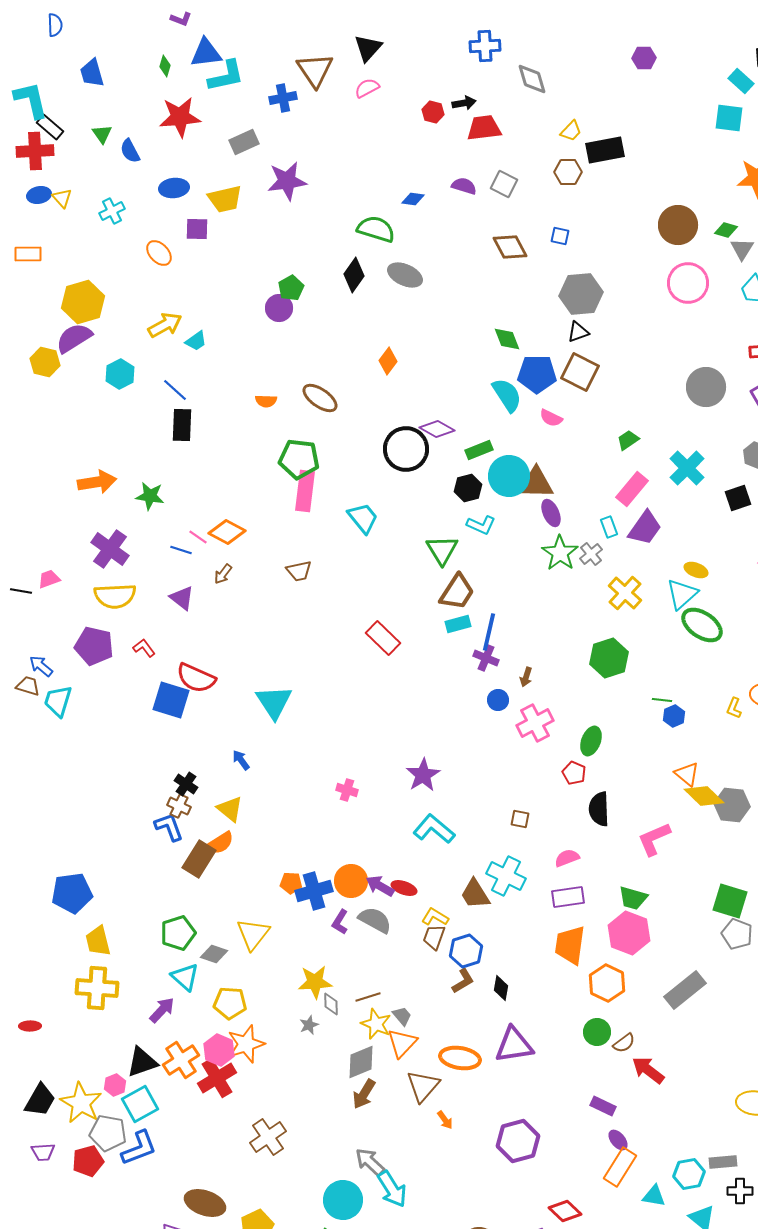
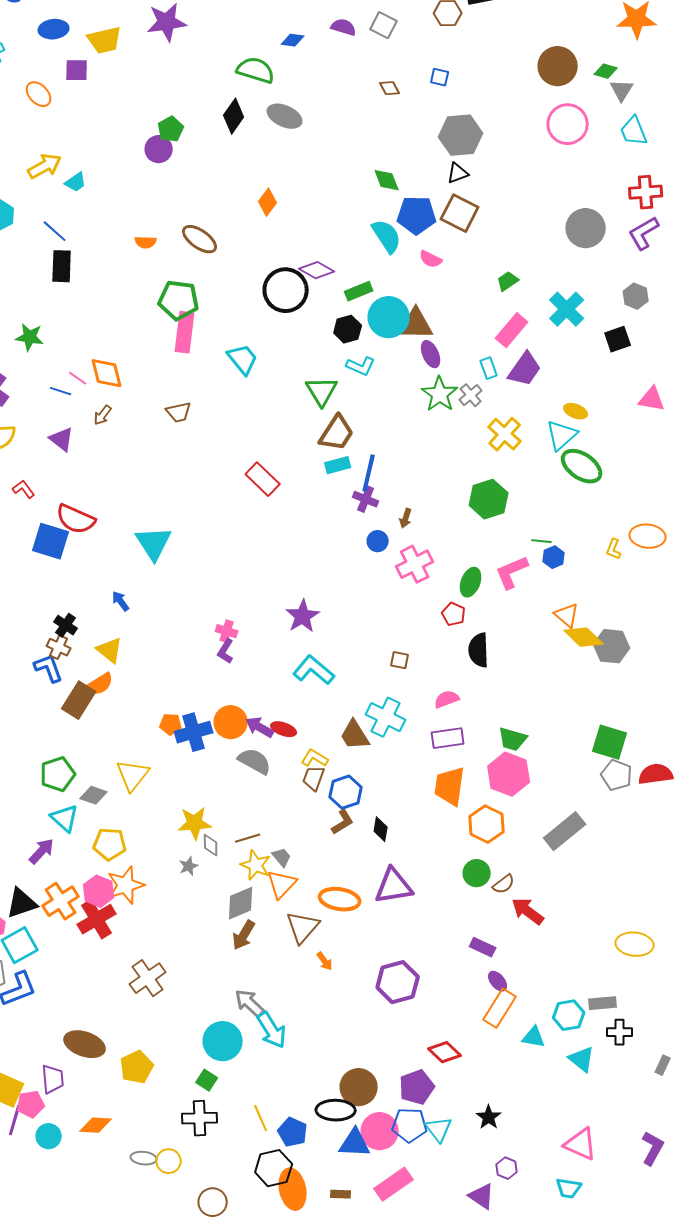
brown diamond: (510, 247) -> (390, 88), size x0.6
orange diamond: (227, 532) -> (107, 373), turned 48
pink L-shape: (654, 839) -> (512, 572), moved
purple L-shape: (340, 922) -> (226, 651), moved

